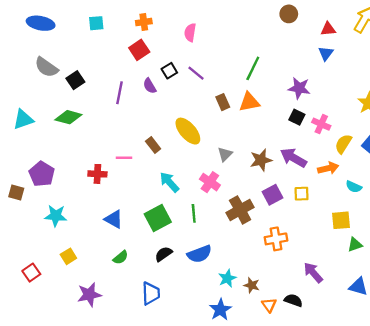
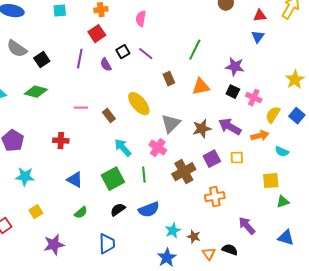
purple line: (119, 93) -> (80, 59), moved
orange triangle: (249, 102) -> (201, 87), moved
gray triangle: (225, 154) -> (171, 124), size x1.5
pink line: (124, 158) -> (81, 108), moved

